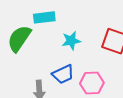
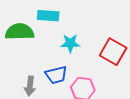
green semicircle: (19, 39) -> (20, 32), turned 44

